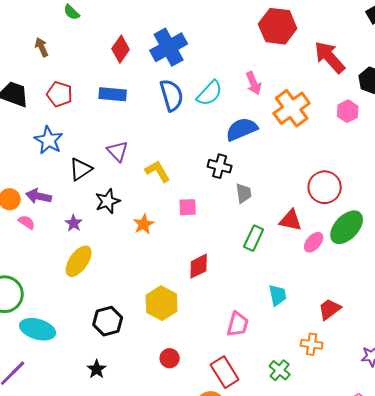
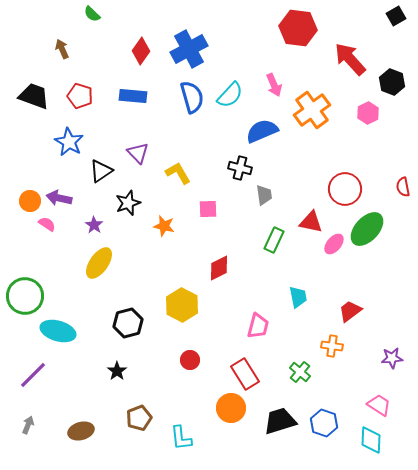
orange star: (144, 224) -> (164, 226), turned -30

